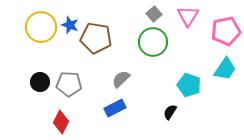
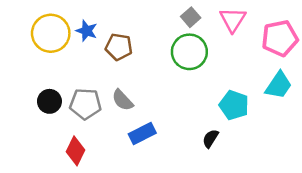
brown pentagon: (96, 38) -> (119, 47), size x0.7
gray semicircle: (121, 79) -> (123, 100), moved, turned -90

